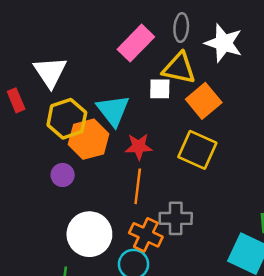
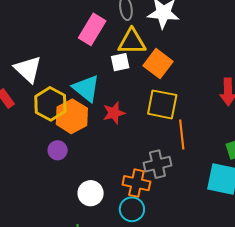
orange line: (138, 186) -> (182, 134), moved
white circle: (89, 234) -> (91, 193), size x0.7

